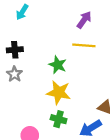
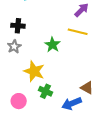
yellow star: (59, 93) -> (34, 71), moved

